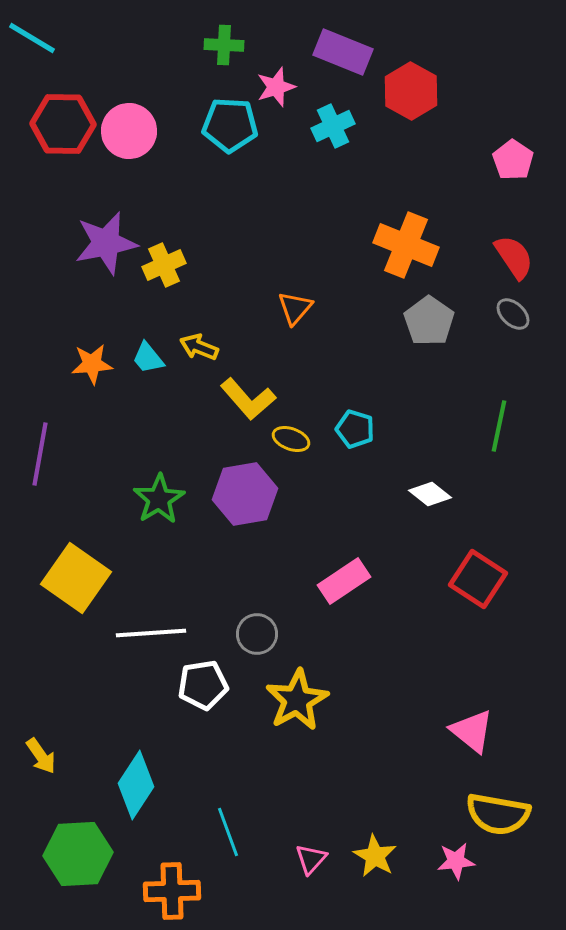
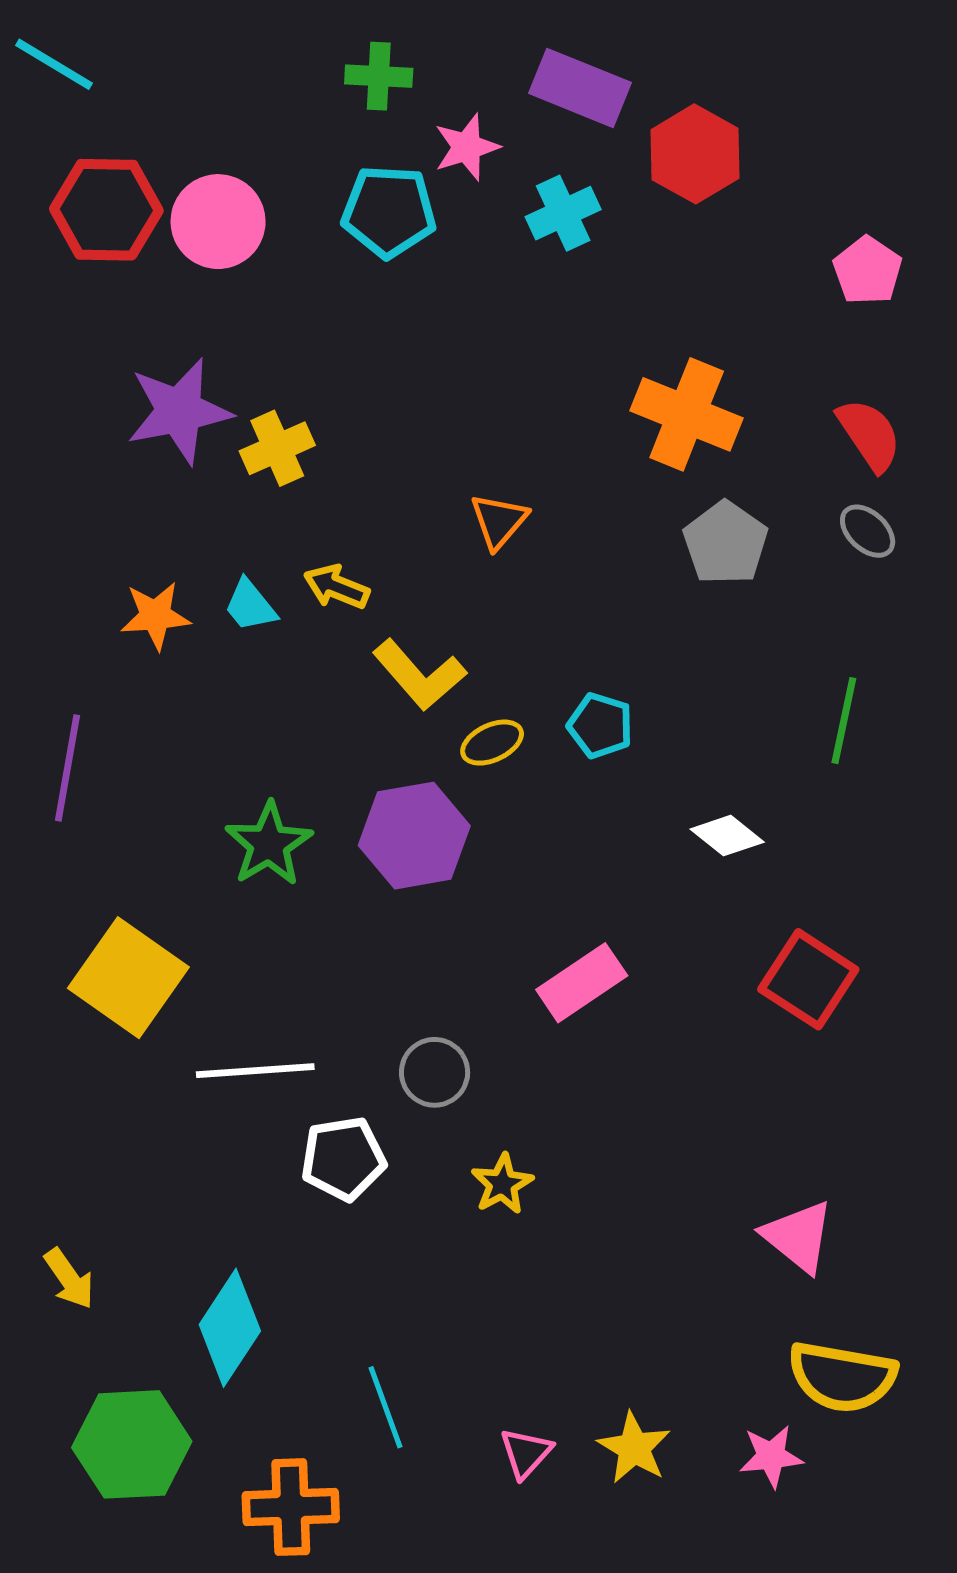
yellow ellipse: (291, 439) -> (492, 743), turned -45
yellow star: (297, 700) -> (502, 1184), size x0.6

